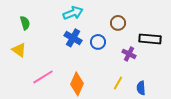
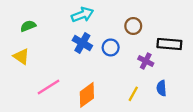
green semicircle: (25, 23) -> (28, 26), turned -96
orange diamond: (77, 84) -> (87, 95), turned 30
blue semicircle: (141, 88) -> (162, 88), moved

